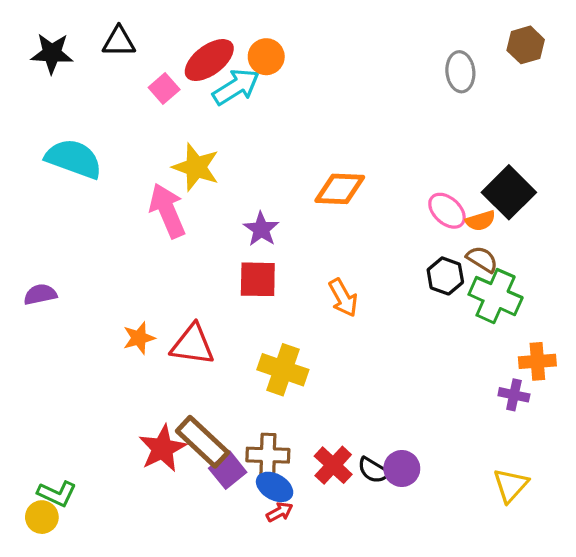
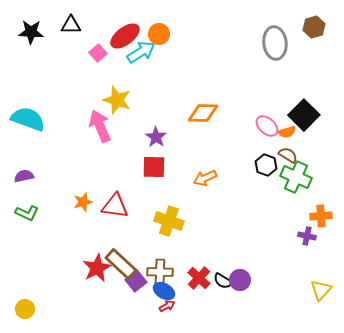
gray ellipse: (460, 72) -> (275, 43), size x1.4
cyan semicircle: (74, 159) -> (28, 119), moved
orange arrow: (343, 298) -> (205, 178), turned 95
yellow triangle: (511, 485) -> (321, 290), moved
green L-shape: (57, 494) -> (27, 213), moved

